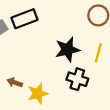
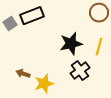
black cross: (77, 79) -> (80, 71), turned 36

